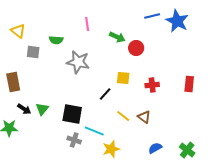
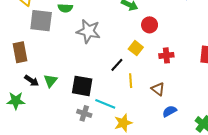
red circle: (136, 48) -> (150, 25), moved
gray square: (33, 52) -> (41, 21), size x1.6
yellow square: (123, 78) -> (136, 48), turned 32
yellow line: (123, 116) -> (131, 81), moved, turned 48
blue semicircle: (155, 148) -> (170, 111), moved

